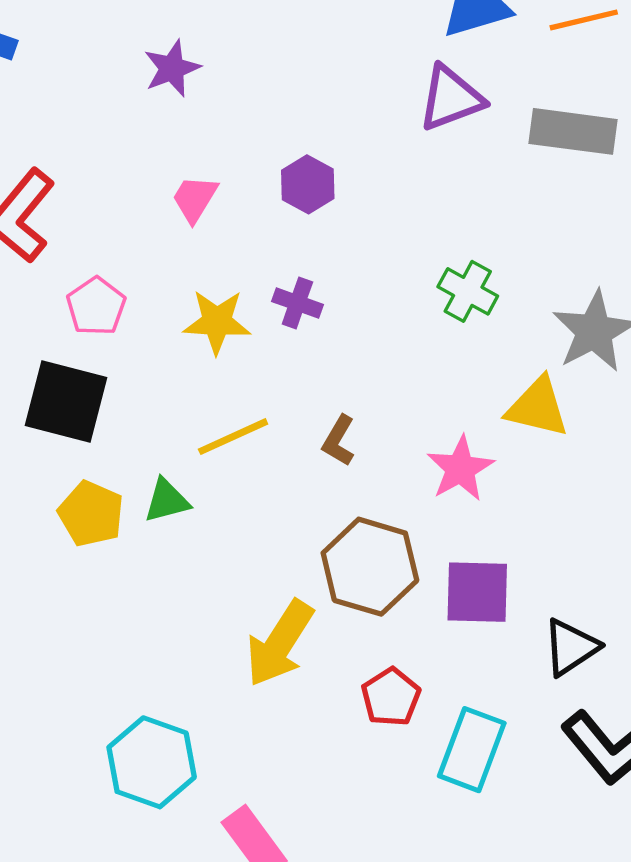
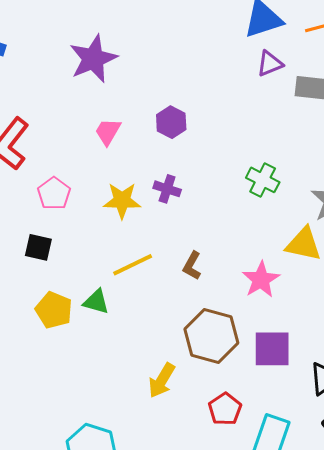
purple star: (172, 68) -> (93, 59), size x1.5
purple triangle: (451, 98) -> (270, 64), moved, size x0.7
black square: (66, 401) -> (38, 247), size x0.6
green triangle: (167, 501) -> (96, 302), turned 32
yellow arrow: (280, 643) -> (162, 380), size x0.7

